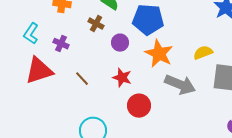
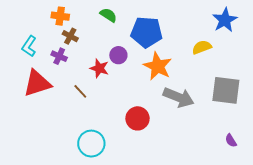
brown cross: (96, 24) -> (70, 36), moved
yellow semicircle: (203, 53) -> (202, 47), moved
red star: (122, 78) -> (99, 68), moved

